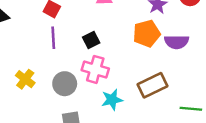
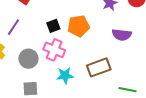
orange pentagon: (147, 34) -> (78, 26), moved
purple line: (53, 38) -> (13, 27), moved, turned 30

